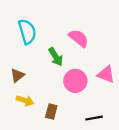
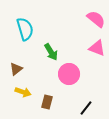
pink semicircle: (79, 38) -> (96, 19), moved
pink triangle: (106, 74) -> (97, 48), moved
black line: (94, 118) -> (86, 108), turned -42

